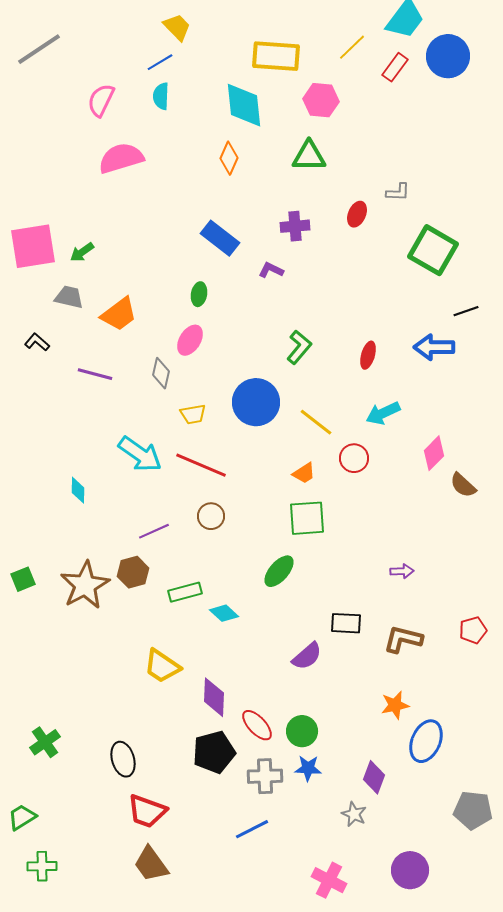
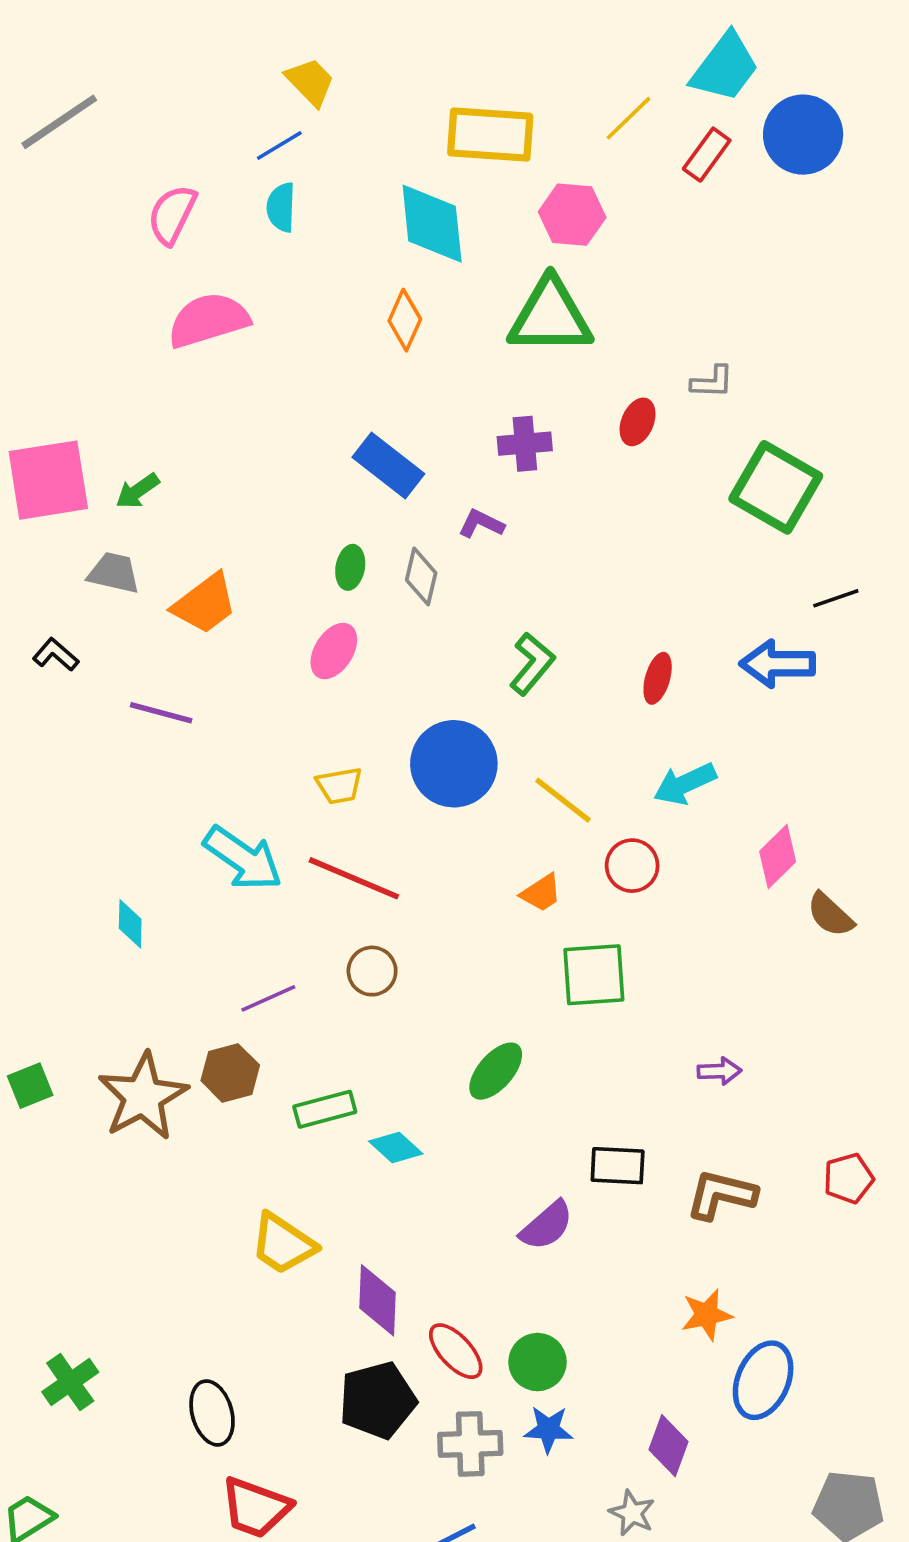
green triangle: (309, 156) -> (550, 316), size x1.4
gray diamond: (161, 373) -> (421, 576), moved
green square: (307, 518) -> (594, 975), moved

